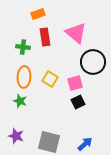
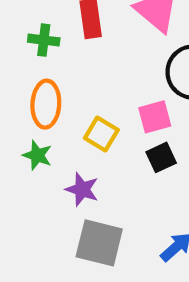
yellow square: (50, 79) -> (101, 134), moved
purple star: (16, 136) -> (82, 189), moved

